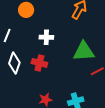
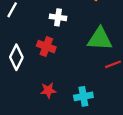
white diamond: (14, 63) -> (16, 57), moved

